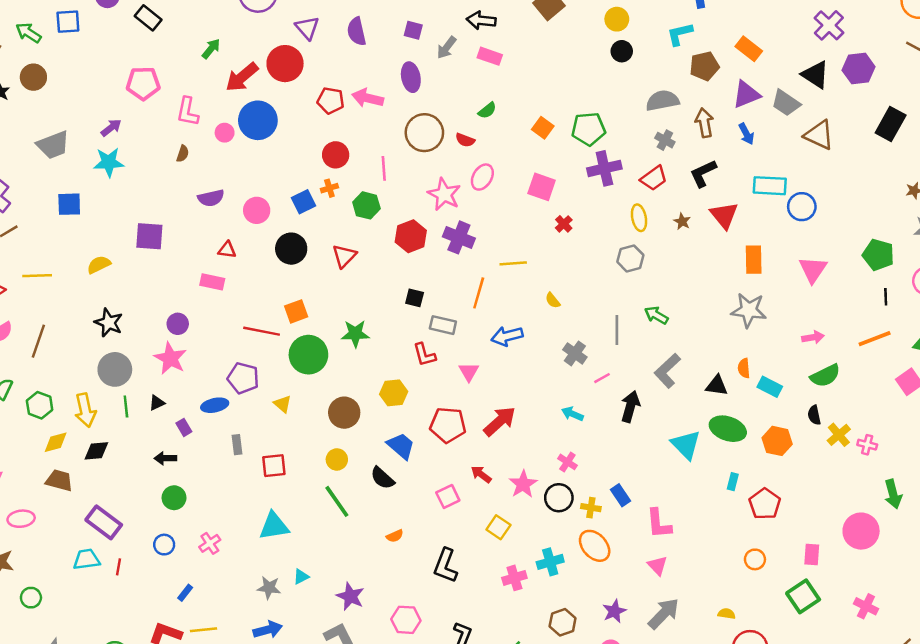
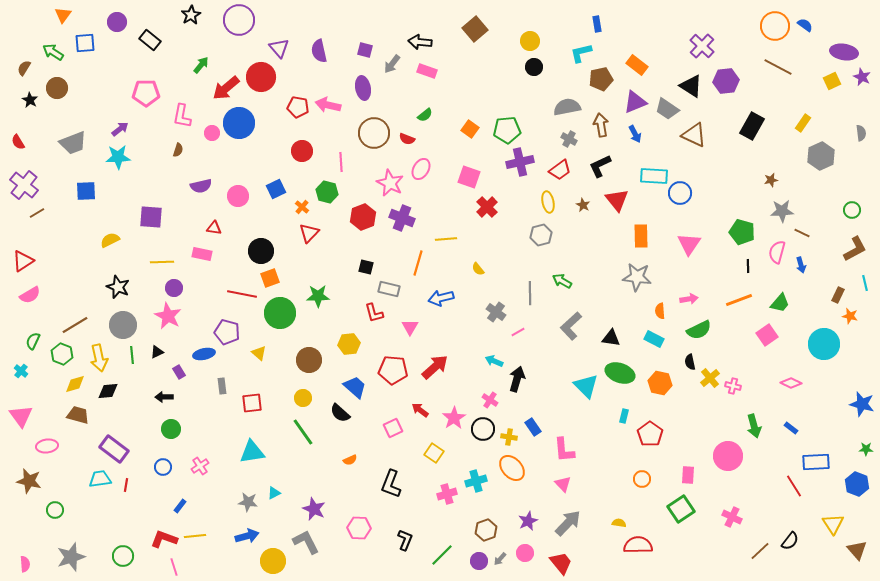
orange cross: (329, 188) -> (302, 207), moved, turned -32
red cross: (564, 224) -> (487, 207), size x1.5
black circle: (291, 249) -> (261, 251), moved
yellow line: (37, 276) -> (162, 262), moved
brown line: (38, 341) -> (75, 325), moved, turned 40
orange semicircle: (744, 368) -> (660, 311), moved
black arrow: (630, 406) -> (517, 379), moved

